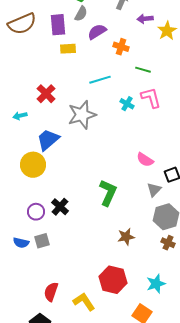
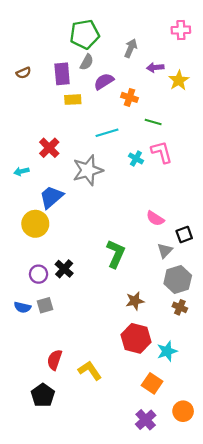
brown semicircle: (22, 24) -> (24, 73), size x0.5
red hexagon: (113, 280) -> (136, 338), moved

